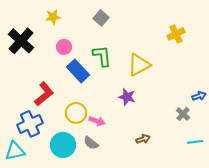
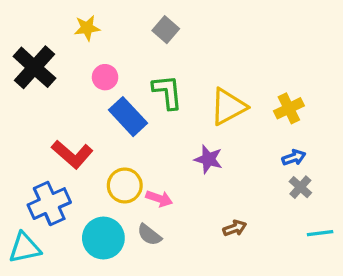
yellow cross: (176, 34) -> (289, 108), moved
red L-shape: (44, 94) -> (72, 154), turned 80
blue arrow: (199, 96) -> (294, 158), moved

